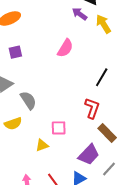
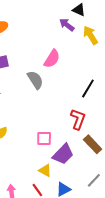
gray semicircle: (28, 100) -> (35, 80), moved
yellow triangle: (42, 145) -> (45, 170), moved, turned 48
purple trapezoid: (89, 155) -> (63, 154), moved

